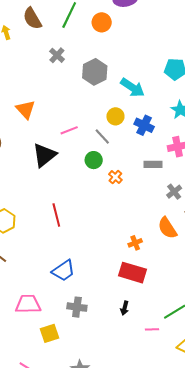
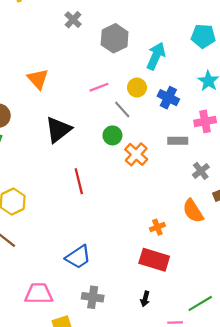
cyan arrow: (132, 88) -> (156, 56), turned -100
pink line: (69, 130) -> (99, 87), moved
orange cross: (115, 177) -> (136, 154), size x1.5
red line: (56, 215) -> (79, 181), moved

